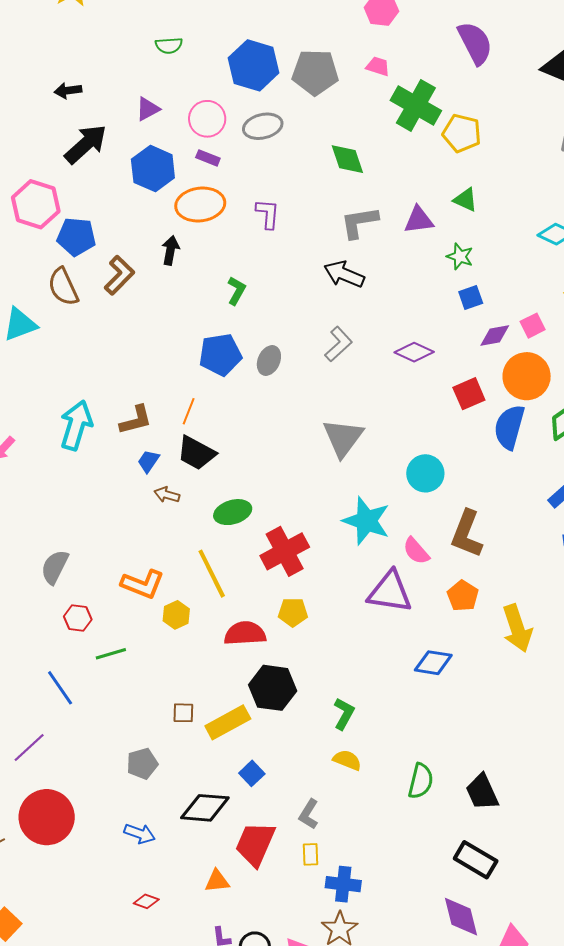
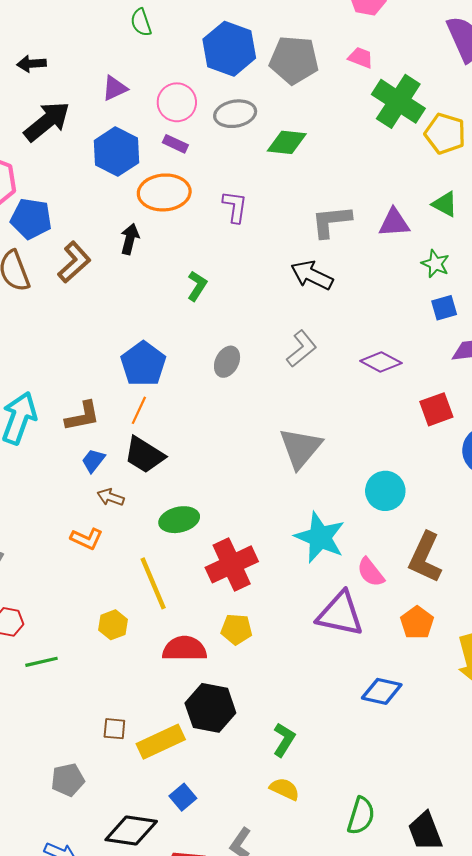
green semicircle: (169, 45) -> (141, 22), turned 72
green diamond: (347, 159) -> (287, 142), moved, turned -69
blue pentagon: (220, 355) -> (143, 364), moved, turned -30
orange L-shape: (143, 584) -> (87, 539), moved, size x0.7

